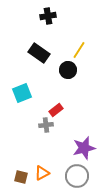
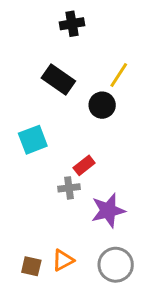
purple star: (84, 148) -> (108, 211), moved

